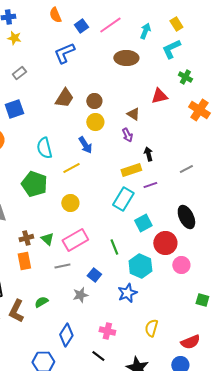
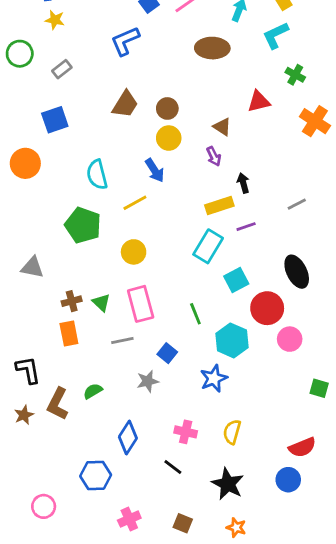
pink rectangle: (75, 240) -> (141, 304), turned -75
yellow semicircle: (151, 328) -> (232, 432), moved

